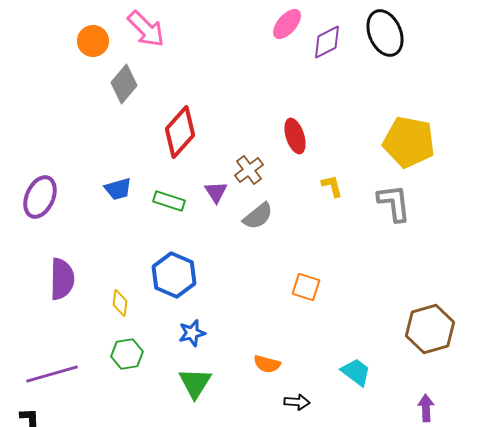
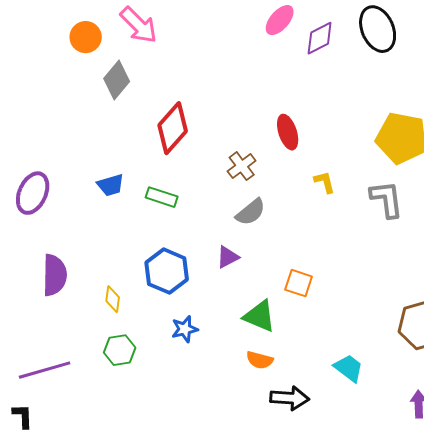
purple triangle: (216, 192) -> (228, 257), moved, turned 35
green triangle: (195, 383) -> (260, 316), moved, turned -39
black arrow: (297, 402) -> (290, 398), size x1.5

